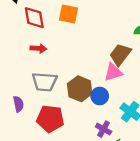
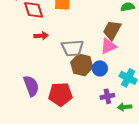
gray trapezoid: (45, 82) -> (72, 48), moved
purple semicircle: (18, 104) -> (31, 86), size x1.5
purple cross: (104, 129) -> (107, 96), turned -32

